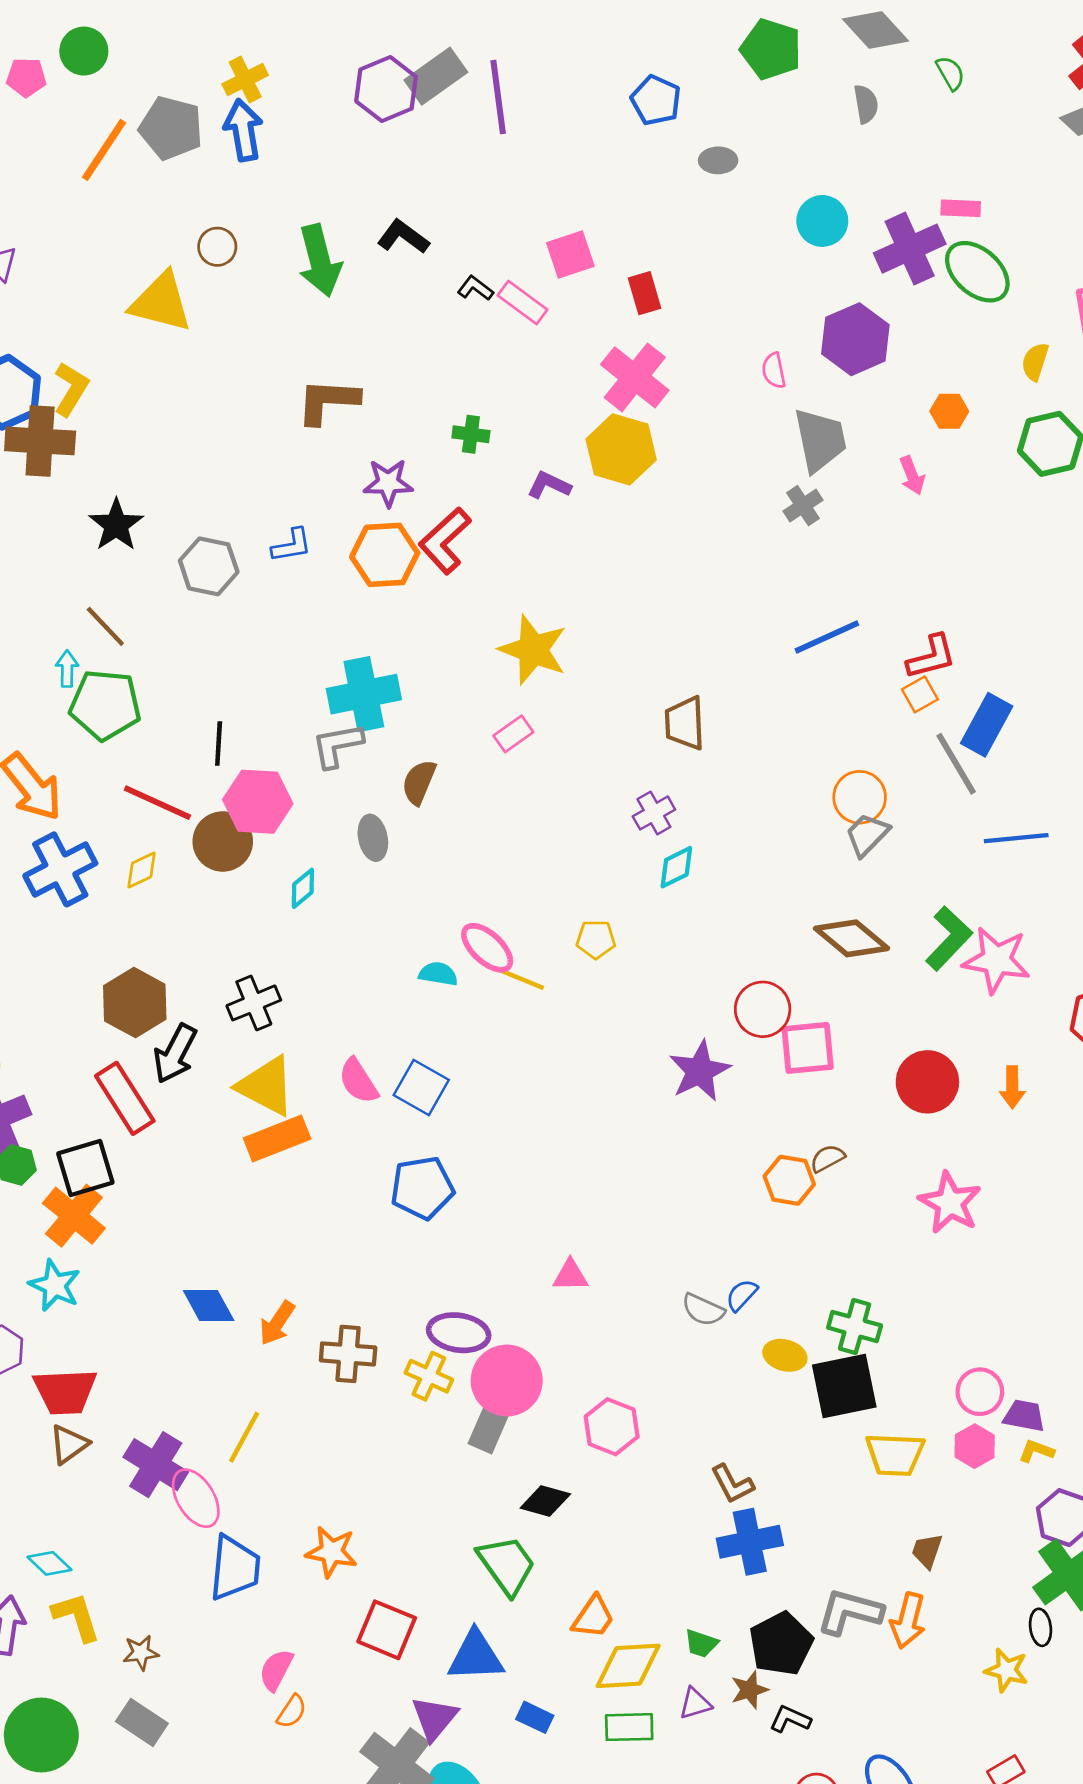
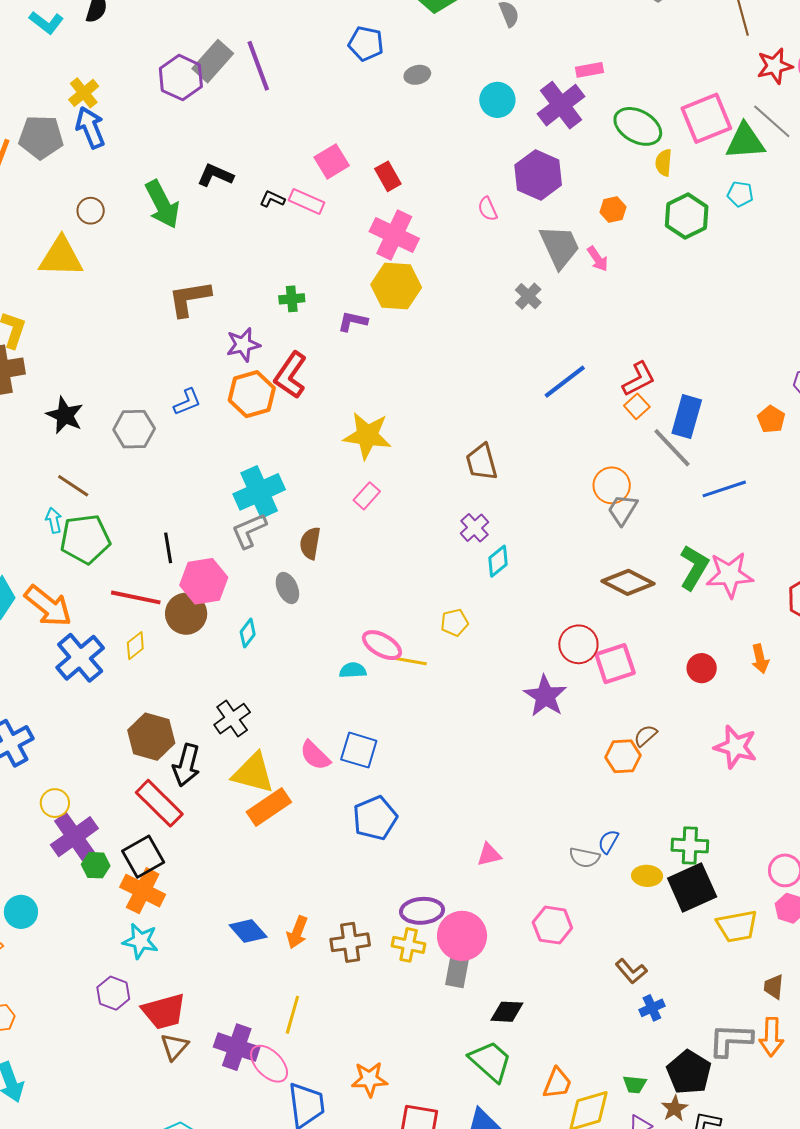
green ellipse: (977, 272) -> (638, 126), moved
gray trapezoid: (820, 440) -> (560, 247), moved
red circle: (927, 1082) -> (702, 668), size x0.7
pink hexagon: (612, 1427) -> (552, 925), moved
blue cross: (750, 1542) -> (652, 1008), size x0.6

